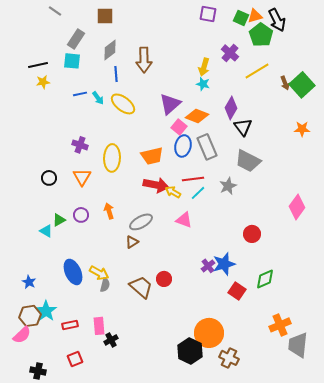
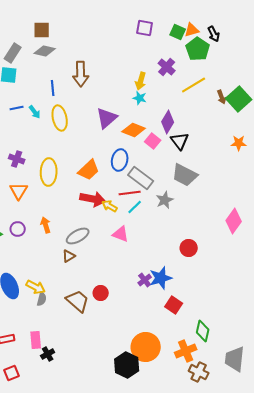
black arrow: (277, 20) -> (214, 34), size x0.7
gray diamond: (110, 50) -> (45, 51), moved, turned 50
yellow ellipse: (123, 104) -> (60, 118), turned 40
pink square: (179, 127) -> (153, 141), moved
gray rectangle: (207, 147) -> (141, 178), moved, turned -30
orange trapezoid: (152, 156) -> (89, 170), turned -30
green diamond: (265, 279) -> (203, 331), moved, turned -55
orange cross: (280, 325) -> (186, 351), moved
brown cross: (229, 358) -> (199, 372), moved

